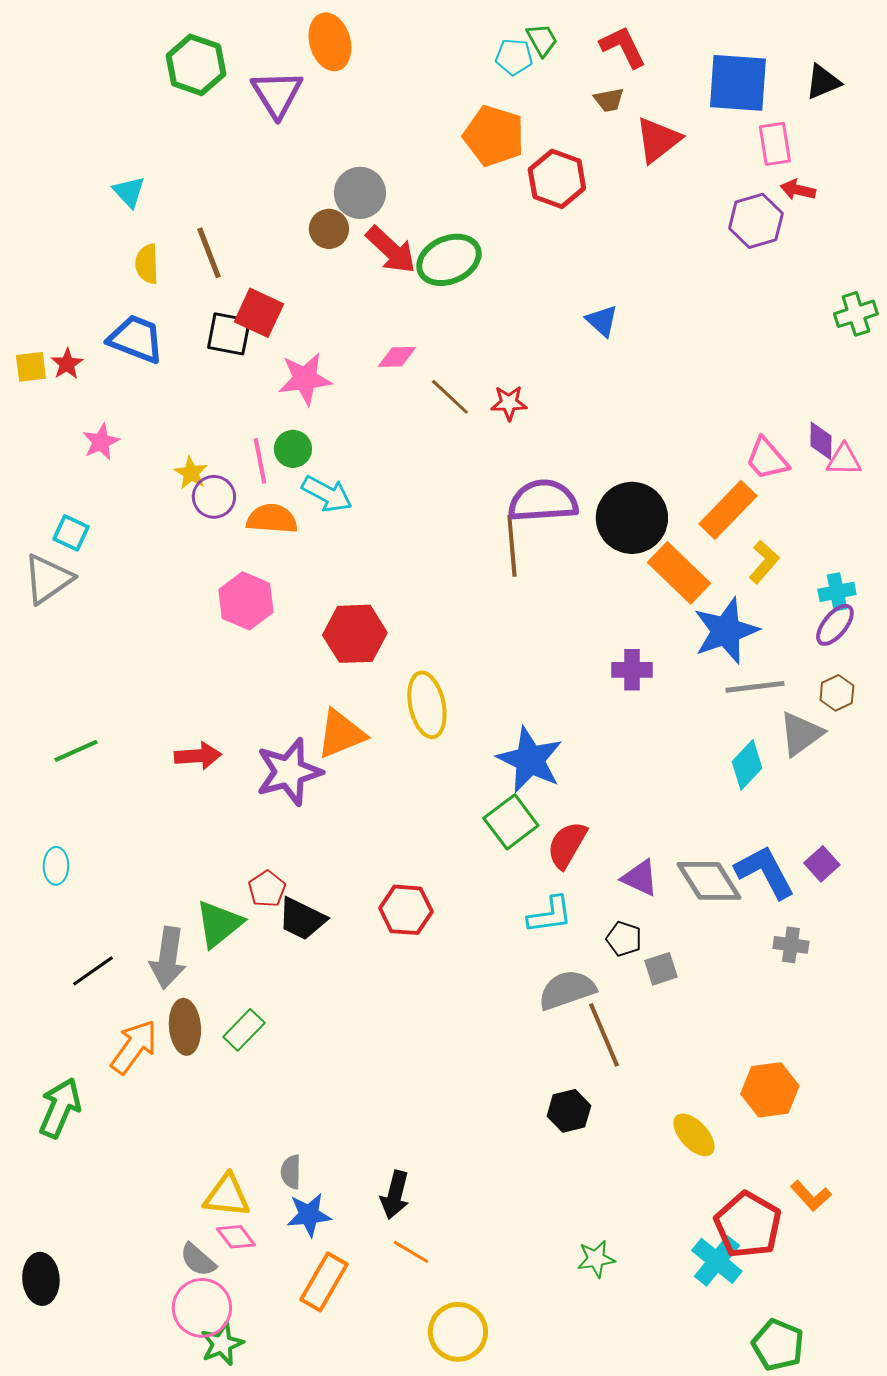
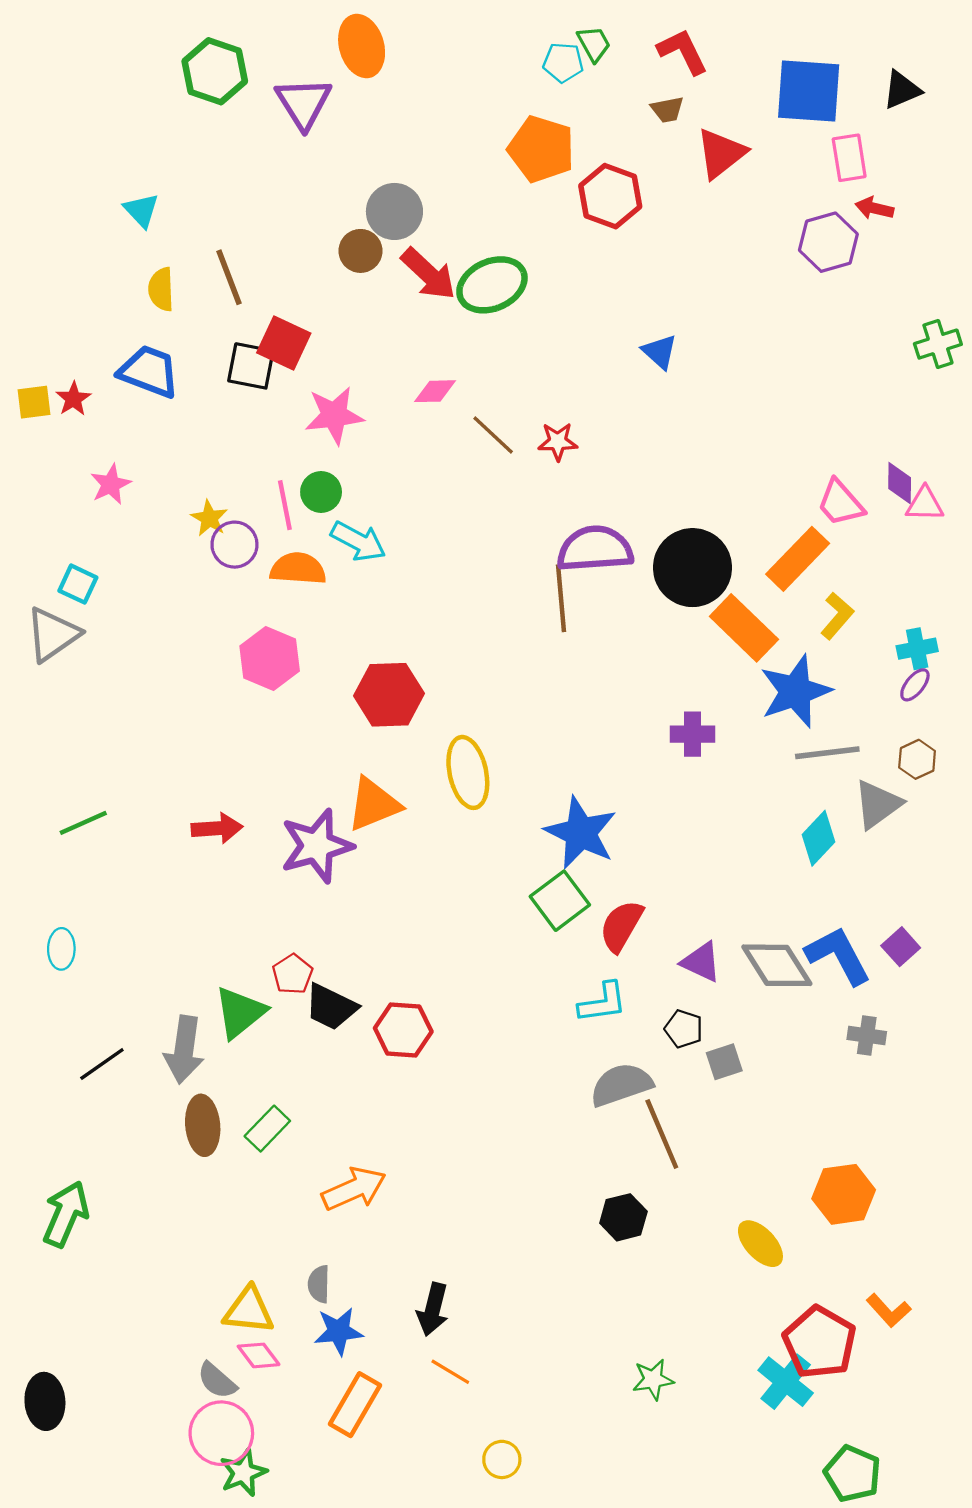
purple ellipse: (835, 625) -> (915, 685), size x0.7
red hexagon: (406, 910) -> (403, 1030), moved
orange arrow: (134, 1047) -> (354, 1189), moved, turned 30
yellow circle: (458, 1332) -> (502, 1459), size x0.6

